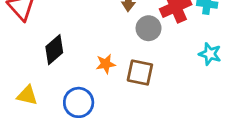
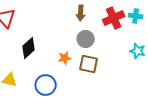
gray circle: (149, 28) -> (86, 39), moved

